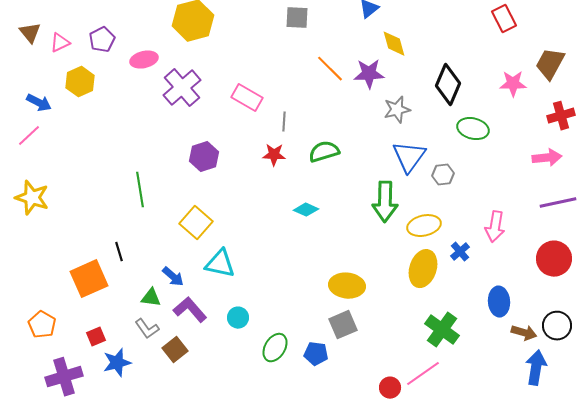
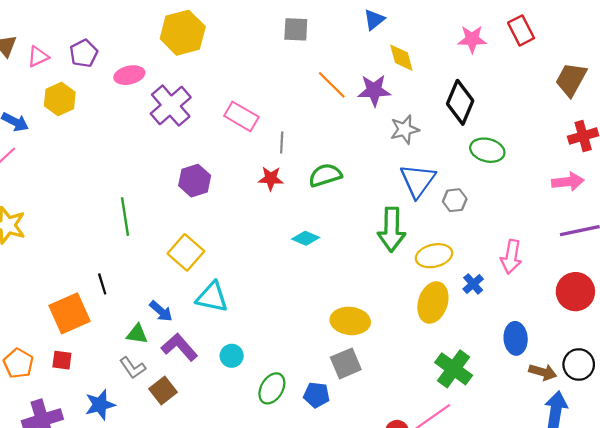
pink star: (513, 84) -> (472, 39), moved
red square: (96, 337) -> (62, 360), moved, turned 30

